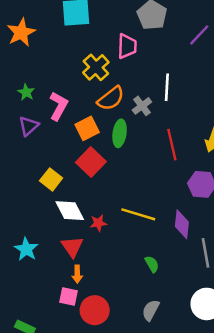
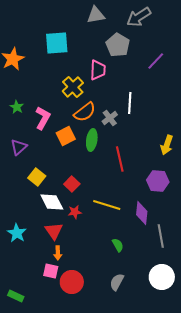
purple triangle: (29, 126) -> (19, 147), moved
red line: (172, 145) -> (120, 159), moved
red square: (91, 162) -> (72, 184), moved, size x0.7

